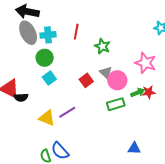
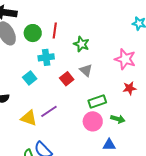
cyan cross: (48, 35) -> (46, 57), moved
green circle: (45, 58) -> (33, 33), moved
pink circle: (117, 80) -> (93, 121), moved
green arrow: (138, 93) -> (118, 119), moved, turned 40
blue triangle: (134, 148) -> (109, 145), moved

